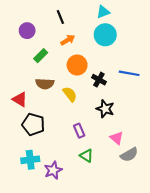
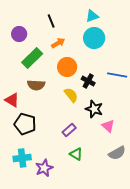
green rectangle: (41, 56) -> (32, 58), size x1.5
yellow semicircle: (70, 94) -> (71, 95), moved
purple rectangle: (79, 131) -> (69, 130), turned 72
pink triangle: (117, 138) -> (108, 126), moved

